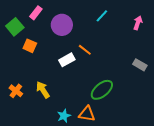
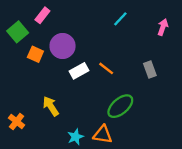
purple circle: (62, 25) -> (63, 46), moved
orange line: (85, 50) -> (106, 68), moved
gray rectangle: (140, 65) -> (150, 70), moved, turned 40
orange cross: (16, 91) -> (17, 121), moved

